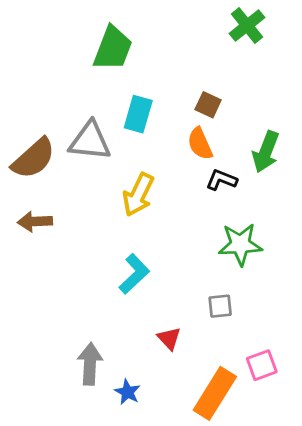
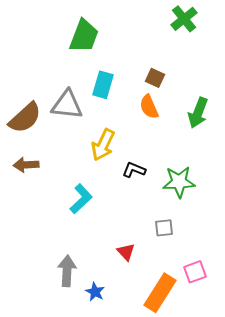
black L-shape: (221, 180) -> (134, 170), moved
cyan L-shape: (134, 274) -> (81, 199), moved

